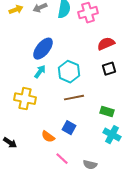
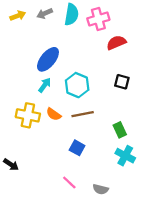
red semicircle: (106, 44) -> (116, 43), moved
black square: (109, 69) -> (122, 82), turned 32
green rectangle: (107, 112) -> (120, 130), turned 48
orange semicircle: (48, 137) -> (54, 114), moved

